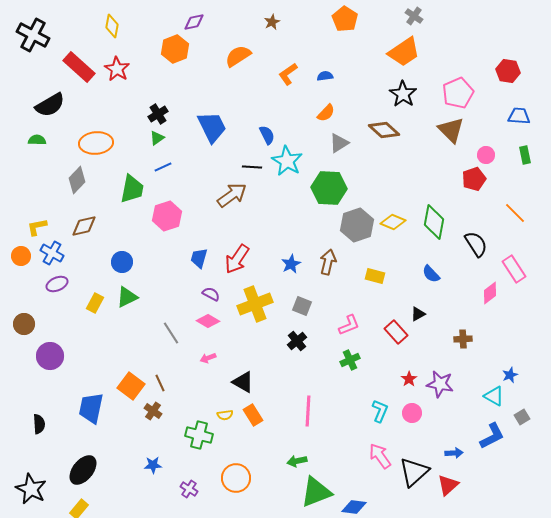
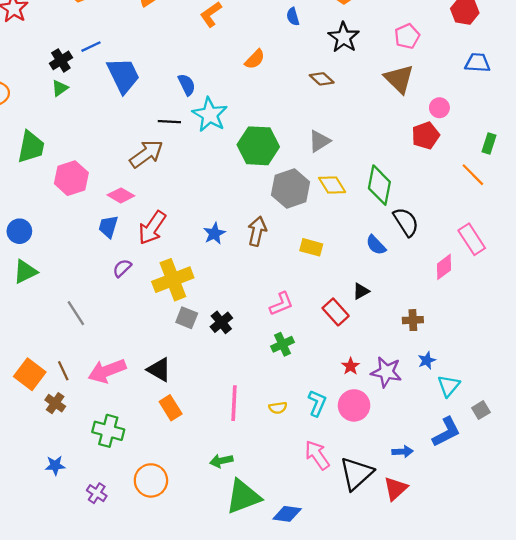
blue semicircle: (325, 76) -> (293, 17), moved, turned -98
pink pentagon: (458, 93) -> (407, 36), size x0.7
brown diamond: (384, 130) -> (322, 79), size x0.7
gray triangle: (339, 143) -> (319, 141), moved
green rectangle: (525, 155) -> (489, 143), moved, turned 30
blue line: (163, 167) -> (91, 47), moved
yellow diamond: (393, 222) -> (332, 185), turned 35
black semicircle: (476, 244) -> (406, 222), moved
purple semicircle: (211, 294) -> (122, 268), turned -72
gray square: (302, 306) -> (187, 318), moved
pink diamond: (208, 321) -> (121, 195), moved
pink arrow: (208, 358) -> (107, 371), moved, size x2.0
blue star: (510, 375) -> (427, 360), moved
cyan triangle: (494, 396) -> (449, 386), turned 40
pink circle: (412, 413) -> (354, 405), size x1.4
yellow semicircle: (225, 415) -> (278, 408), moved

